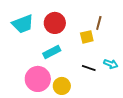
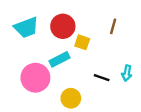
yellow square: (87, 37) -> (82, 42), moved, turned 32
cyan arrow: (111, 64) -> (127, 73), turned 80
pink circle: (38, 79) -> (35, 78), moved

